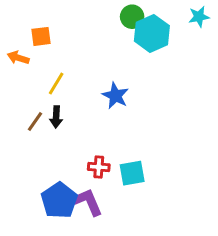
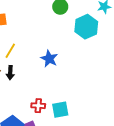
cyan hexagon: (152, 33) -> (86, 27), moved

